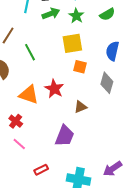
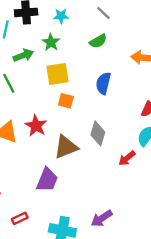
green arrow: (51, 14) -> (23, 55), moved
green star: (76, 16) -> (51, 42), moved
gray diamond: (107, 83) -> (98, 133), moved
brown triangle: (80, 107) -> (66, 147), size x1.6

